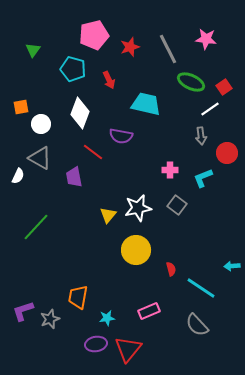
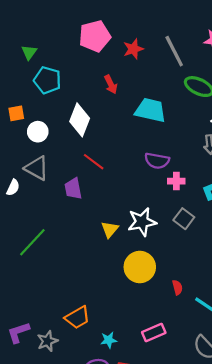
cyan pentagon: (73, 69) -> (47, 80), moved
purple semicircle: (121, 136) -> (157, 161), moved
orange trapezoid: (78, 297) -> (77, 317), turned -130

